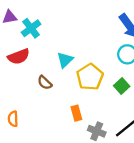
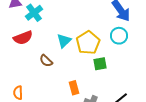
yellow pentagon: (90, 77) -> (88, 43), moved
green square: (122, 86) -> (100, 64), moved, turned 32

